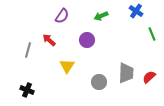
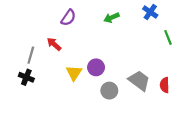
purple circle: (87, 40) -> (96, 67), moved
gray trapezoid: (126, 73) -> (139, 81), turned -55
red semicircle: (149, 77) -> (165, 85), turned -48
black cross: (27, 90) -> (26, 77), moved

